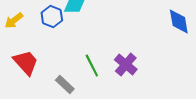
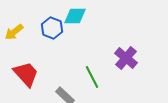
purple cross: (126, 65) -> (126, 58), moved

